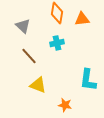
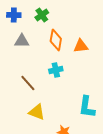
gray triangle: (23, 26) -> (22, 41), moved, turned -42

